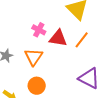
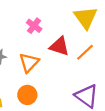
pink cross: (39, 30) -> (34, 26), moved

